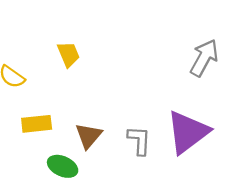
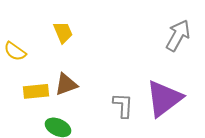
brown triangle: (89, 136) -> (66, 84), moved, turned 30

